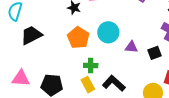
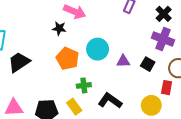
black square: (155, 53) -> (148, 64), turned -32
yellow rectangle: (88, 85) -> (74, 107), moved

